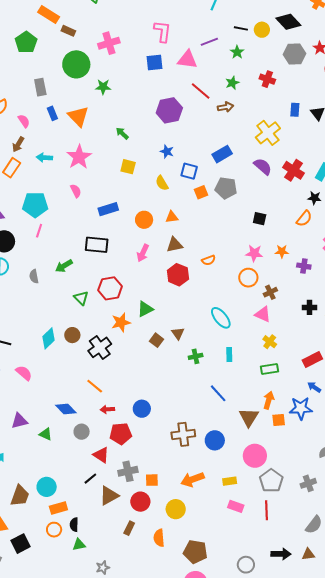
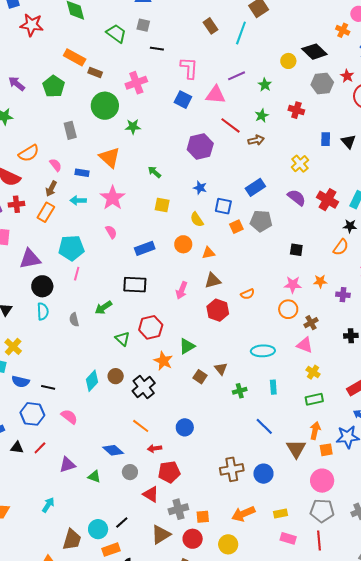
black line: (241, 28) -> (157, 49), moved
blue square: (155, 62) -> (183, 100), turned 36
blue rectangle: (52, 113) -> (82, 173), moved, turned -56
yellow cross: (268, 133) -> (300, 164), size x0.7
orange circle: (144, 220) -> (183, 244), moved
cyan ellipse: (221, 318) -> (263, 351), turned -50
orange star: (121, 322) -> (163, 361), turned -30
blue circle: (142, 409) -> (185, 427), moved
pink circle: (255, 456) -> (322, 481), moved
black line: (90, 479) -> (122, 523), moved
gray pentagon: (271, 481) -> (322, 511), turned -30

